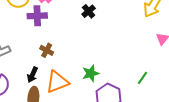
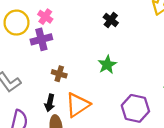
black cross: (89, 11) -> (111, 20), moved
green star: (91, 73) -> (107, 65), moved

